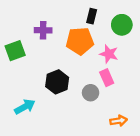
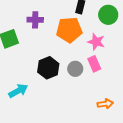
gray circle: (91, 93) -> (75, 69), moved

